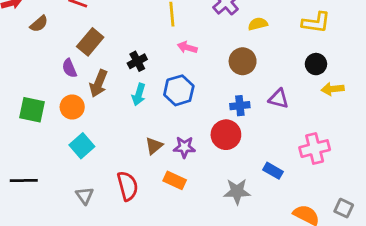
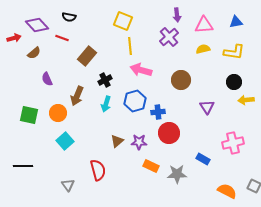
yellow semicircle: (258, 24) -> (203, 49), moved
brown rectangle: (90, 42) -> (87, 56), moved
pink arrow: (187, 47) -> (141, 70), size x1.5
purple semicircle: (69, 68) -> (47, 79), moved
purple triangle: (279, 99) -> (207, 107), turned 42
blue cross: (240, 106) -> (158, 112), moved
orange rectangle: (175, 180) -> (151, 166), moved
gray triangle: (85, 196) -> (68, 185), moved

